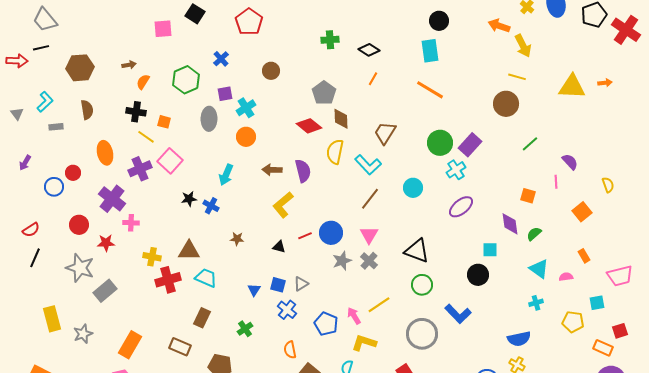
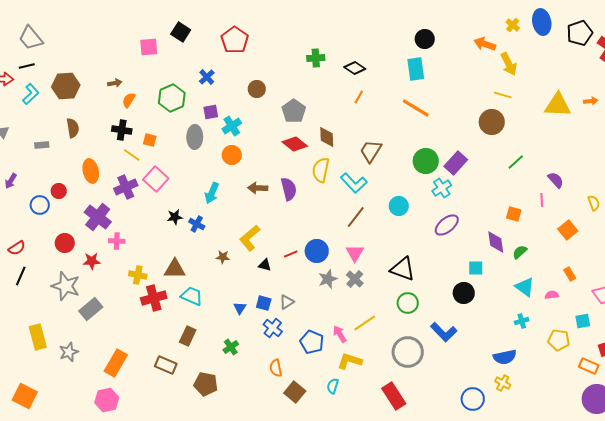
gray pentagon: (324, 93) -> (294, 111), moved
cyan L-shape: (45, 102) -> (31, 94), moved
yellow L-shape: (283, 205) -> (250, 238), moved

